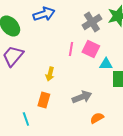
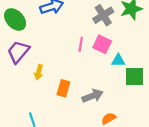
yellow arrow: (50, 74) -> (39, 72), moved
orange rectangle: (44, 100) -> (63, 88), moved

